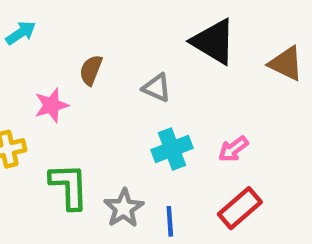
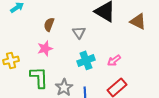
gray triangle: (157, 88) -> (79, 32), turned 32
pink star: (51, 105) -> (45, 48), moved

